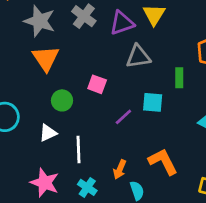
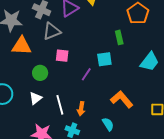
gray triangle: (138, 57) -> (52, 31), moved
orange triangle: (46, 58) -> (22, 46), turned -40
orange arrow: (120, 169) -> (81, 109), moved

